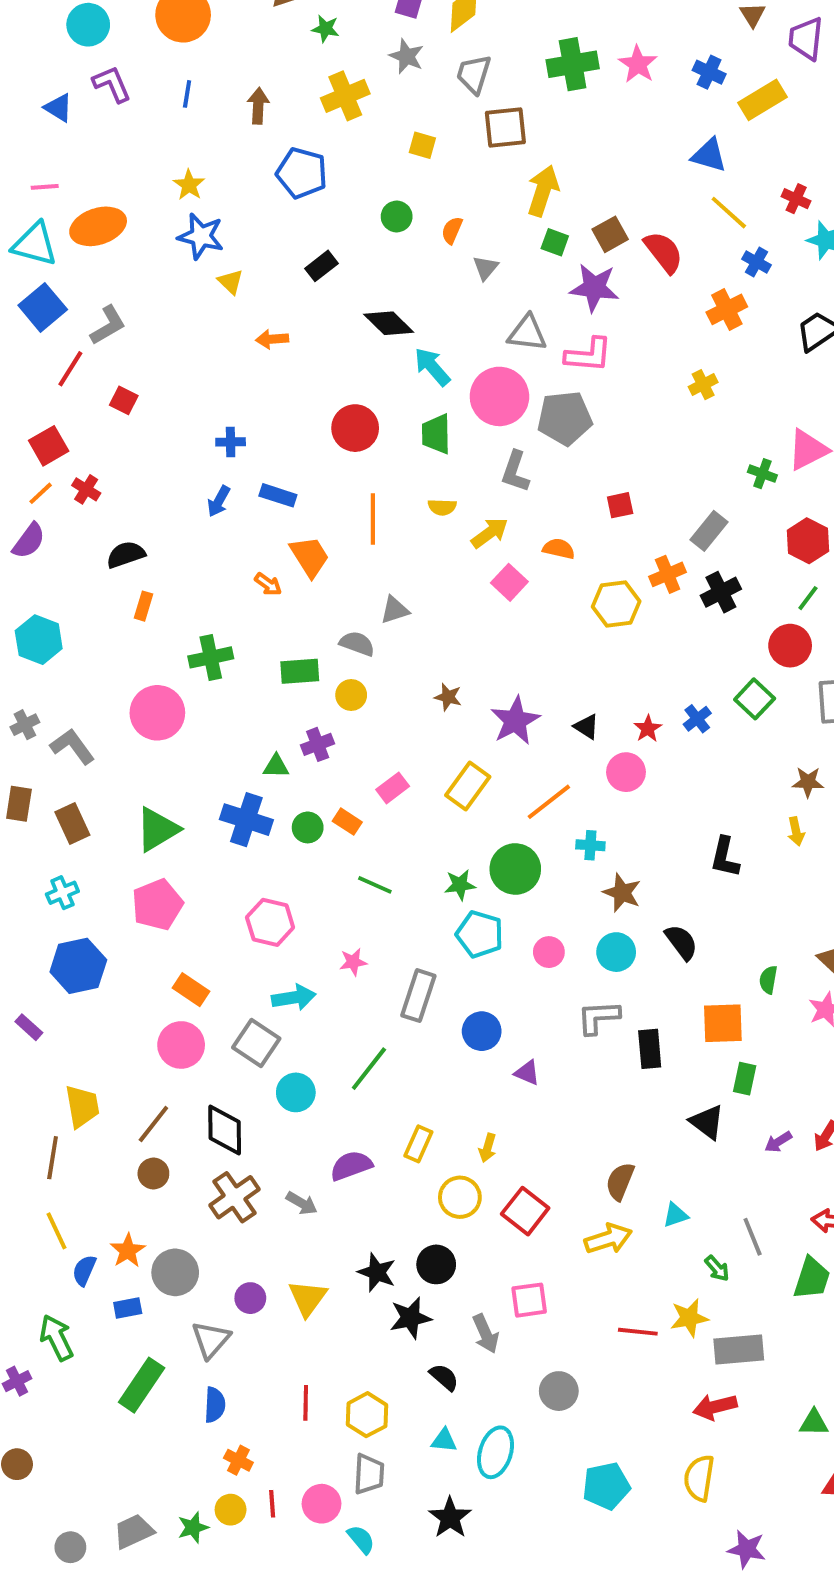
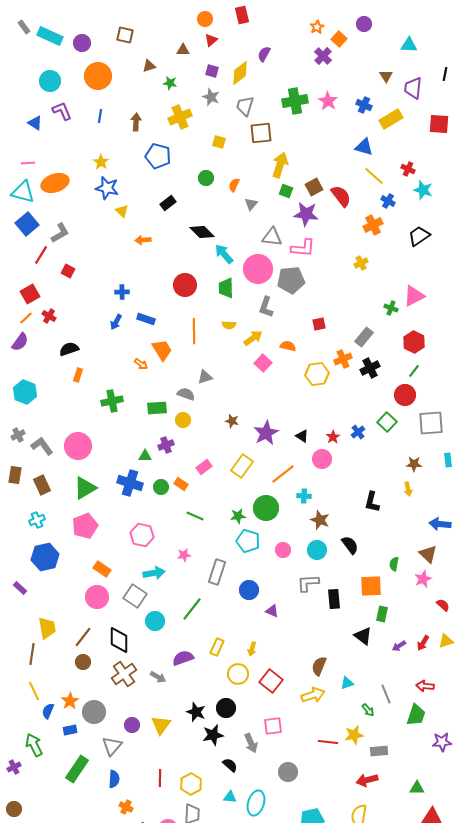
pink circle: (157, 713) -> (78, 446), moved
gray rectangle: (739, 1349) -> (379, 751), size x0.7

